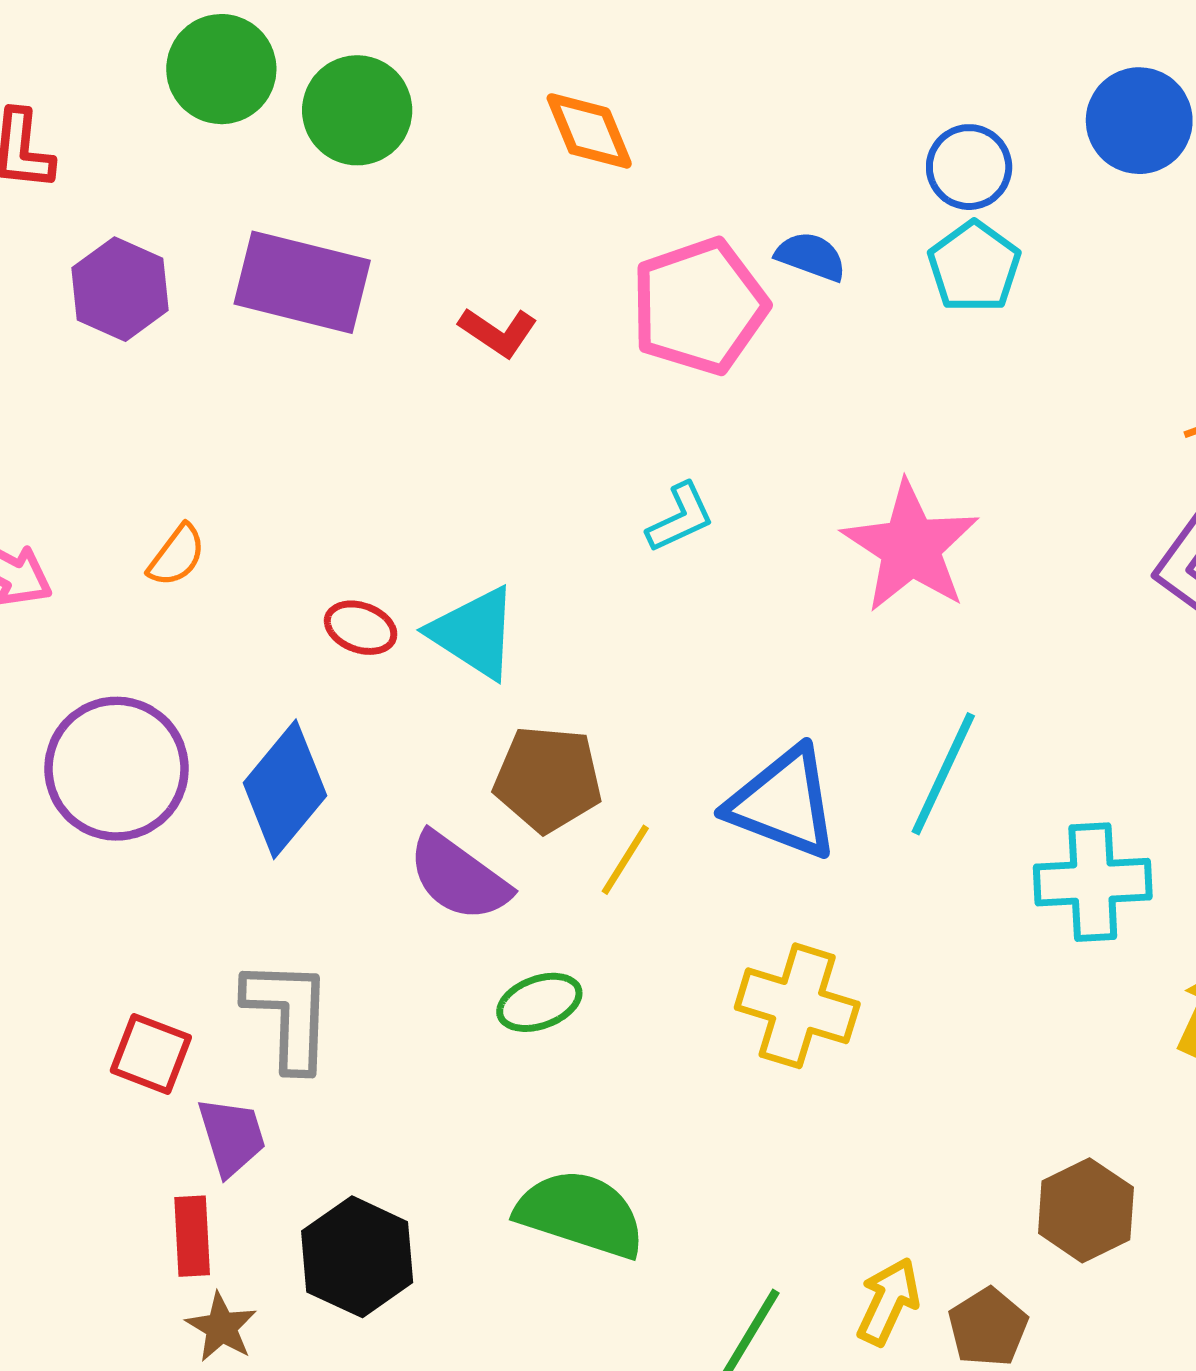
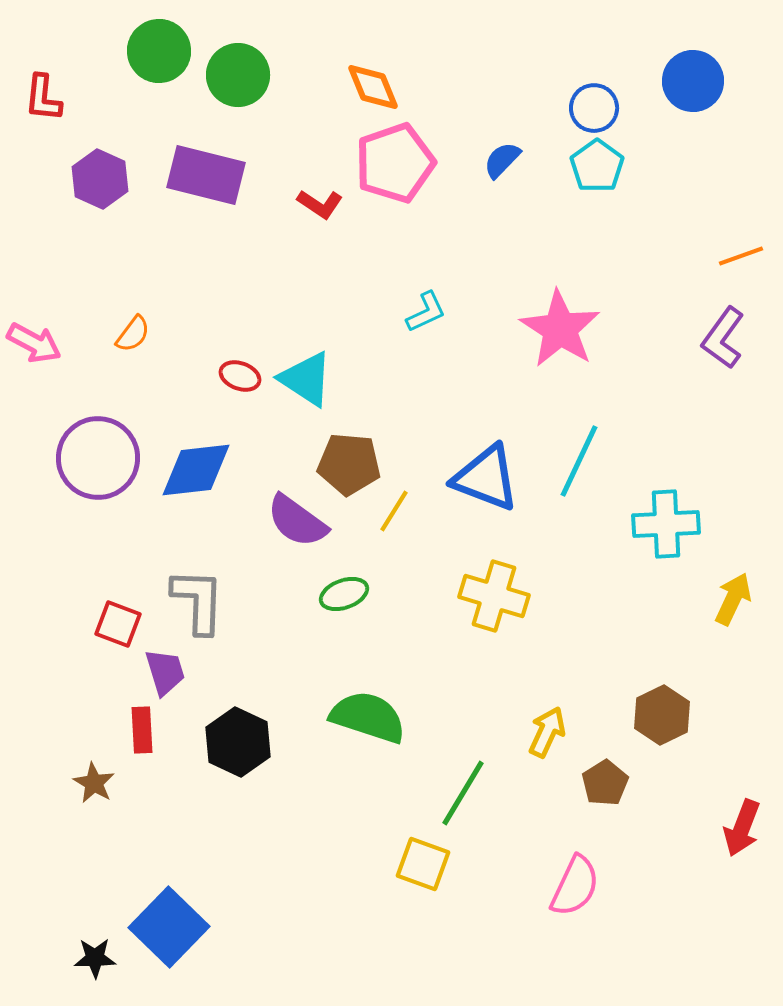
blue semicircle: (811, 256) -> (502, 160), turned -66
pink pentagon: (699, 306) -> (395, 163), moved
blue diamond: (285, 789) -> (196, 470), turned 44
yellow arrow: (888, 1301) -> (547, 732), moved
brown star: (221, 1327) -> (94, 783), moved

